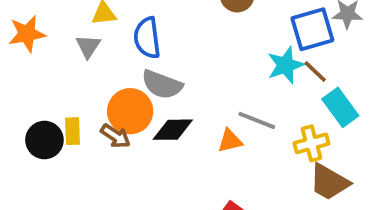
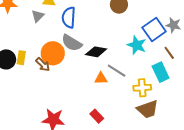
blue square: (312, 29) -> (154, 30), turned -30
cyan star: (285, 65) -> (137, 45), turned 30
brown line: (315, 71) -> (169, 53), moved
black diamond: (173, 130) -> (96, 52), moved
brown trapezoid: (329, 182) -> (147, 109), turned -60

